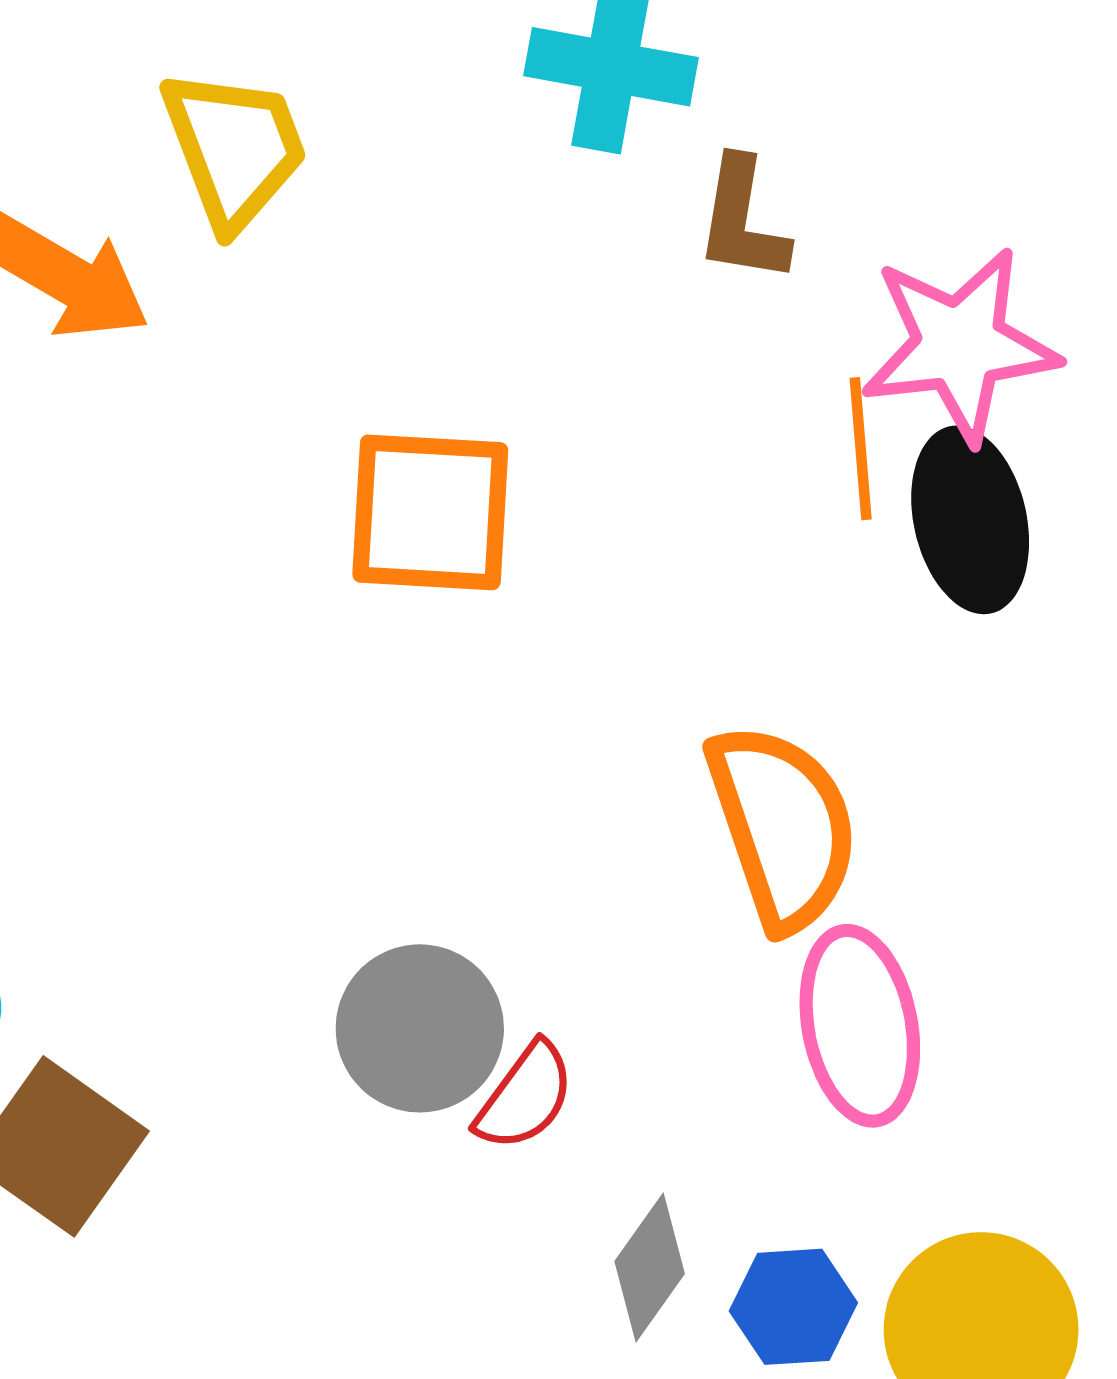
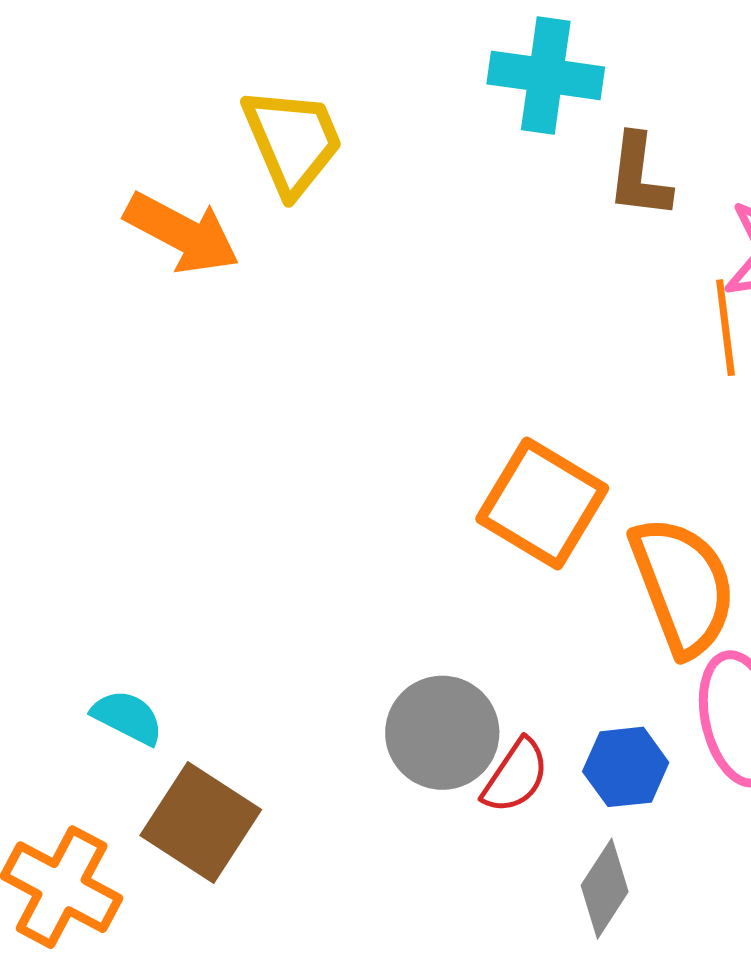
orange square: (430, 512) -> (542, 503), moved, turned 30
blue hexagon: (793, 1307) -> (626, 767), moved

